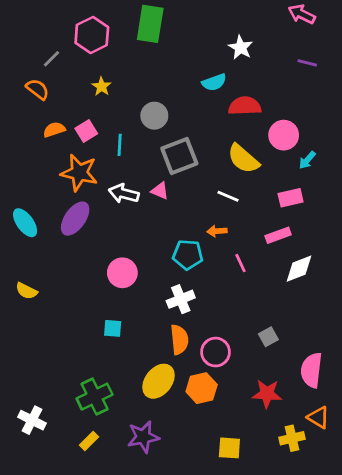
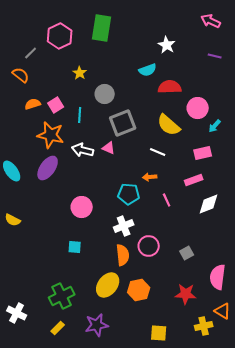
yellow star: (101, 86) -> (80, 73), moved
pink circle: (216, 352) -> (149, 246), moved

